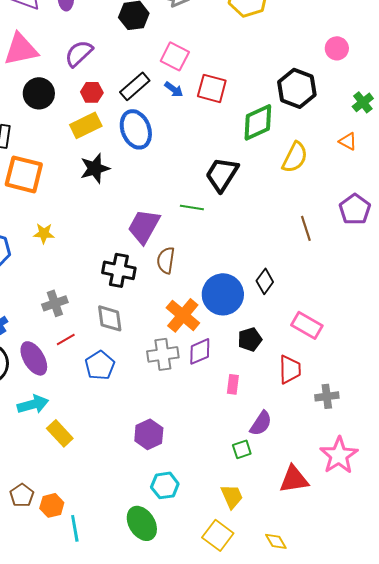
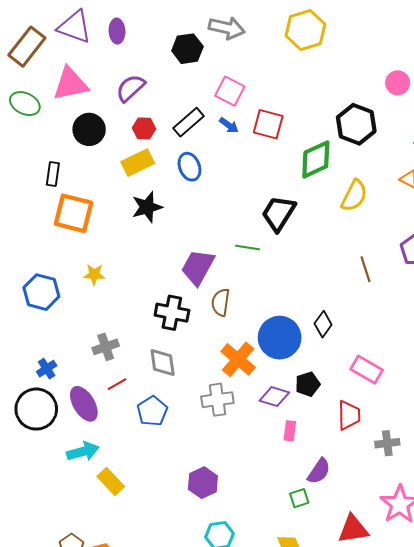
blue ellipse: (136, 129) -> (190, 167), size x0.7
purple diamond: (200, 351) -> (274, 397), moved, turned 40

